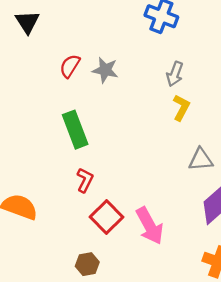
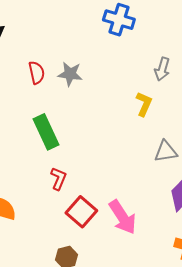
red semicircle: (70, 66) -> (37, 73), turned 140
gray arrow: (175, 74) -> (162, 69), moved

